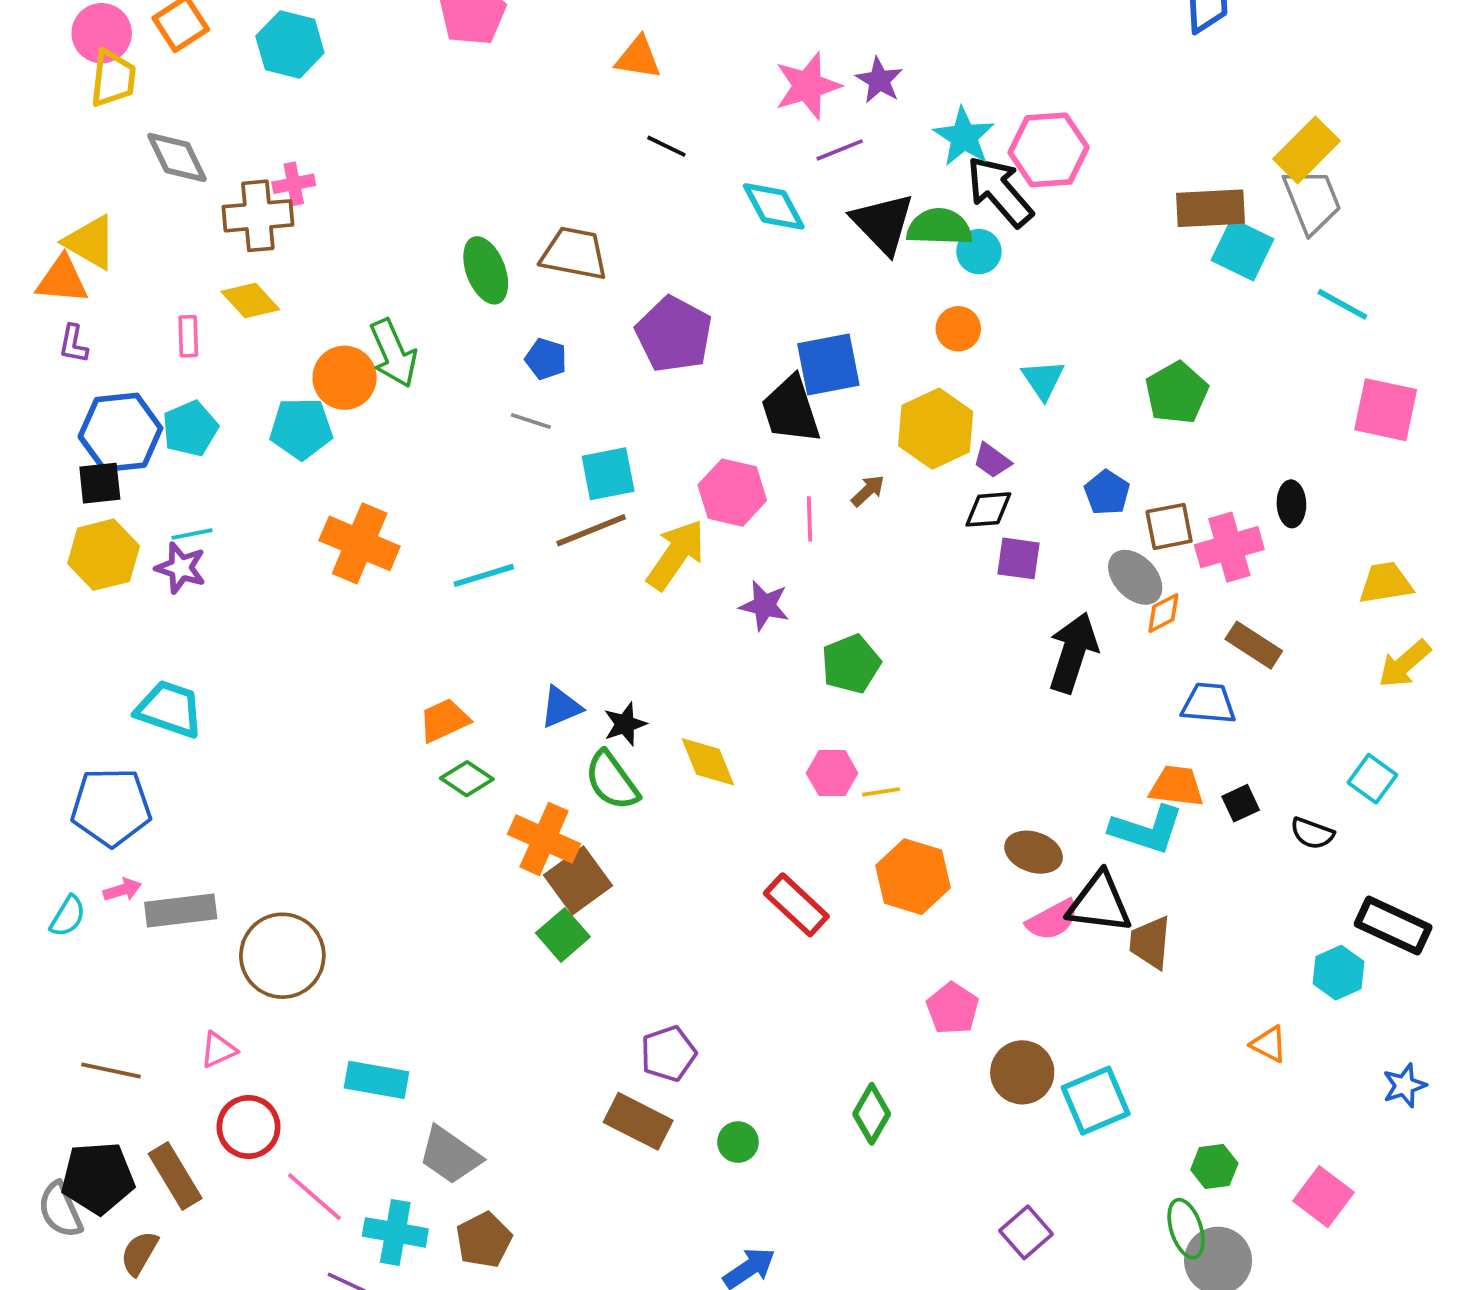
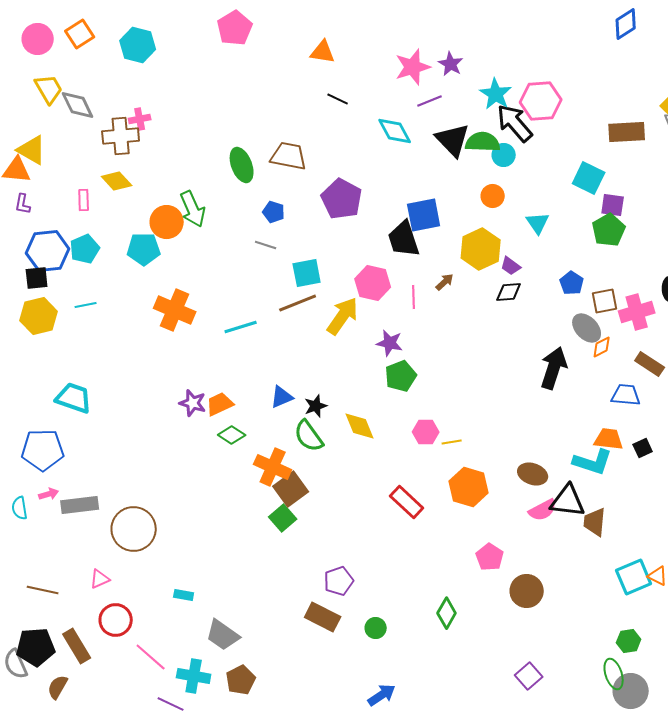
yellow trapezoid: (113, 78) -> (49, 89), moved, turned -36
cyan square: (1243, 250) -> (589, 178), moved
purple square: (1018, 558) -> (613, 205), moved
purple star: (181, 568) -> (193, 403), moved
green pentagon: (851, 664) -> (401, 376), moved
cyan semicircle: (68, 916) -> (20, 508), turned 140
cyan rectangle: (377, 1080) -> (184, 595), size x0.6
cyan square: (1096, 1101) -> (634, 577), moved

